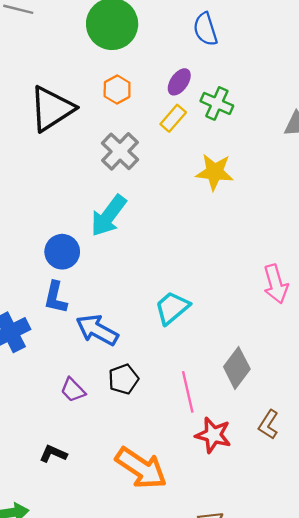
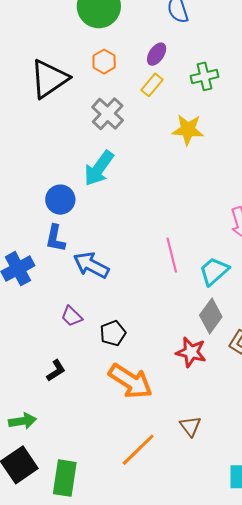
green cross: (217, 103) -> (205, 76), moved, turned -36
cyan trapezoid: (172, 308) -> (214, 271), moved
gray diamond: (237, 368) -> (211, 316), moved
black pentagon: (123, 379) -> (113, 333), moved
pink line: (188, 392) -> (172, 255), moved
black L-shape: (53, 454) -> (56, 371), turned 125

